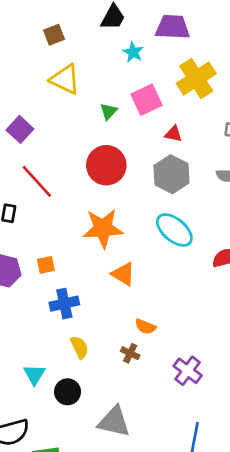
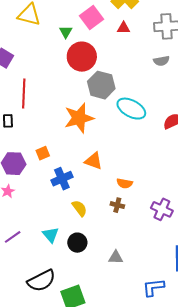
red triangle: (174, 134) -> (124, 28), moved
red circle: (106, 165) -> (82, 57), moved
gray hexagon: (171, 174) -> (101, 85), moved
red line: (37, 181) -> (24, 94), turned 56
orange triangle: (123, 274) -> (94, 161), moved
gray triangle: (114, 422) -> (116, 257), size x0.6

